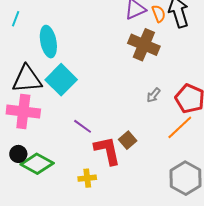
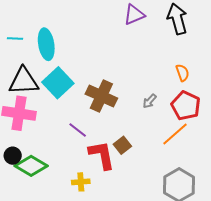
orange semicircle: (159, 14) -> (182, 73), moved
cyan line: (16, 19) -> (15, 38), moved, turned 70
brown cross: (144, 45) -> (101, 96), moved

